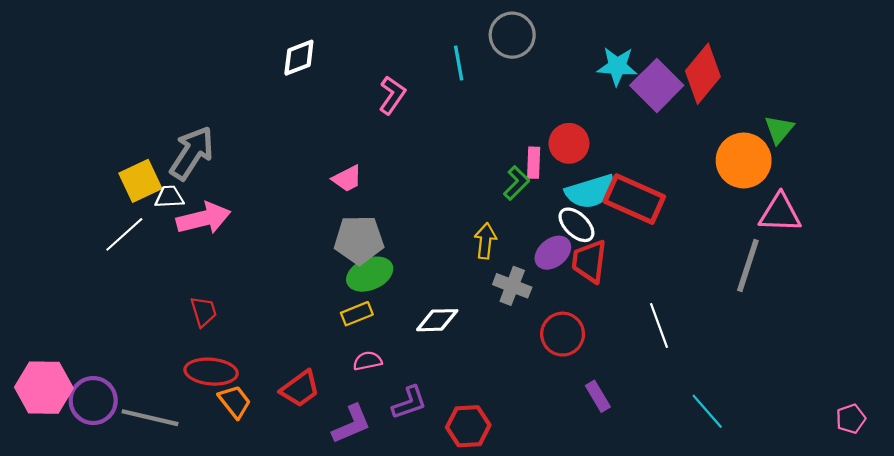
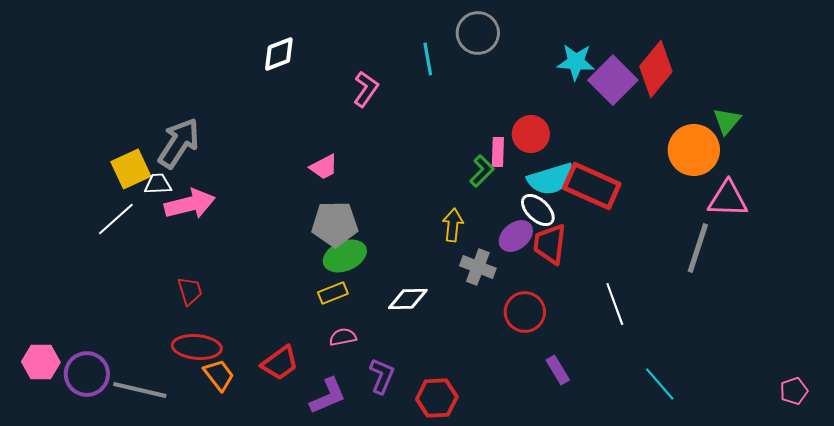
pink hexagon: (44, 388) -> (41, 362), size x0.7
purple L-shape: (409, 403) -> (382, 376), turned -48

